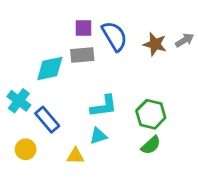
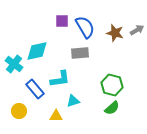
gray rectangle: (82, 55) -> (80, 53), moved
cyan cross: (19, 101) -> (14, 64), moved
cyan L-shape: (104, 106) -> (60, 79), moved

